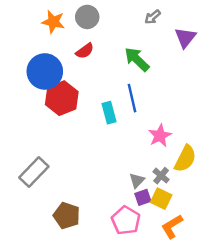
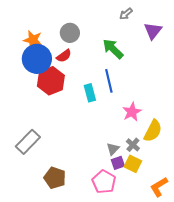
gray circle: (87, 17) -> (70, 33), moved
orange star: (53, 22) -> (33, 40), moved
red semicircle: (85, 51) -> (64, 56), moved
orange L-shape: (172, 226) -> (159, 187), moved

